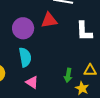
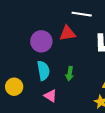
green arrow: (68, 75) -> (70, 74), moved

